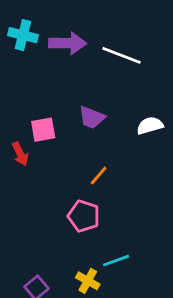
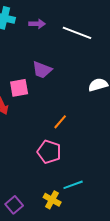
purple arrow: (68, 43) -> (37, 24), size x0.6
purple trapezoid: (92, 117) -> (42, 70), moved

